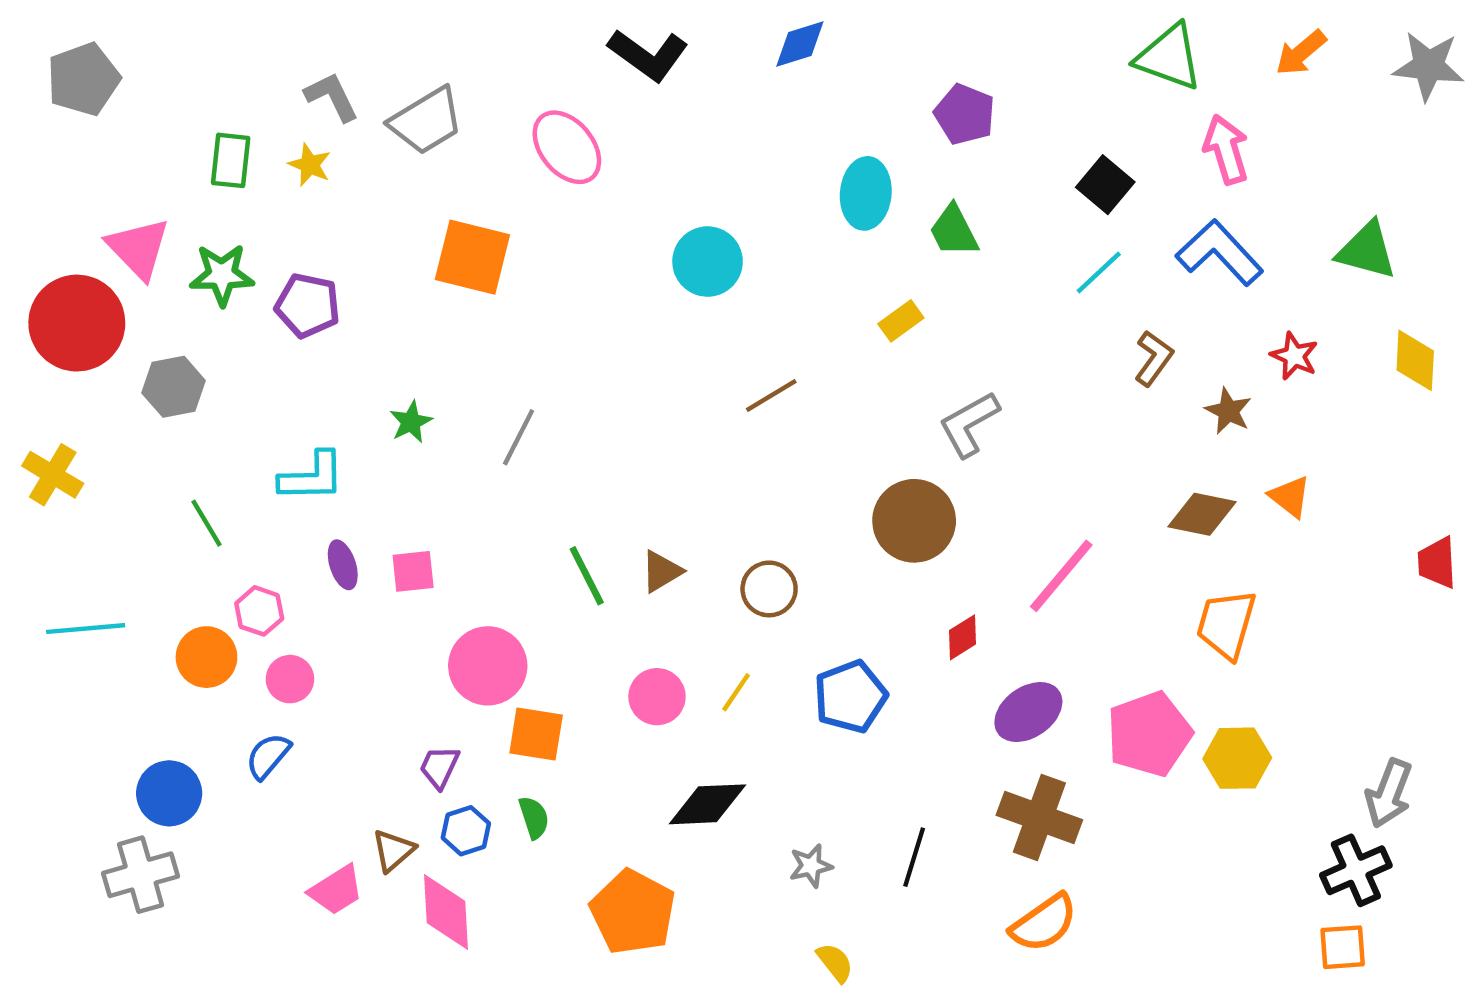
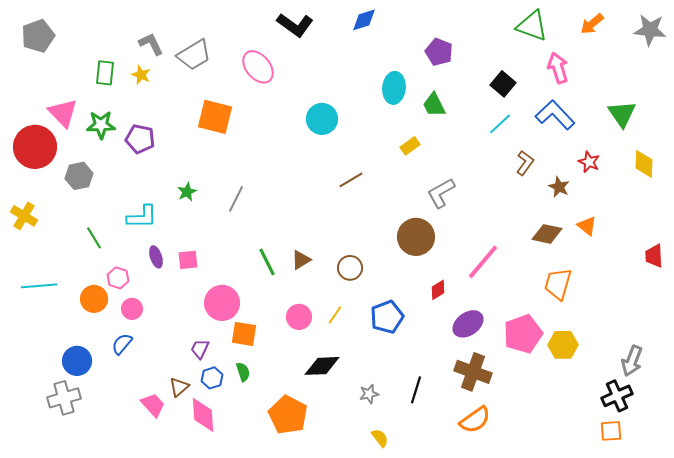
green triangle: (1367, 251) -> (622, 114), turned 40
pink trapezoid: (336, 890) -> (153, 405), turned -100

